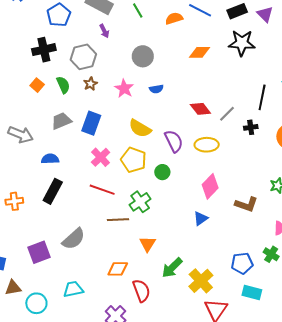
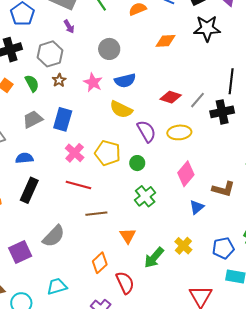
blue semicircle: (156, 89) -> (125, 81), size x1.5
red diamond: (200, 109) -> (171, 97), turned -30
black cross: (251, 127) -> (222, 112), size x1.6
yellow semicircle: (140, 128) -> (121, 109), moved
green cross: (140, 202) -> (145, 196), moved
blue triangle: (201, 218) -> (197, 207), moved
orange diamond: (118, 269) -> (100, 263), turned -40
yellow cross: (201, 281) -> (183, 246), moved, size x0.7

